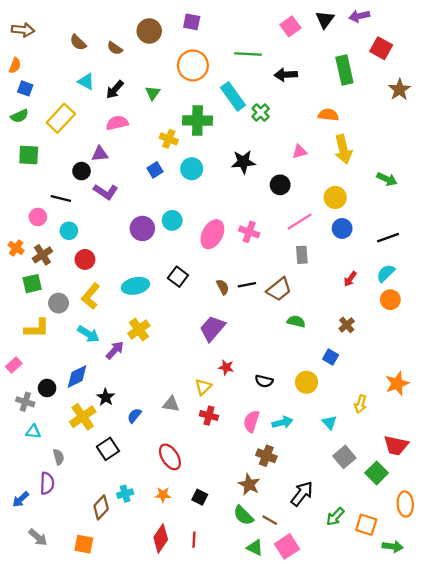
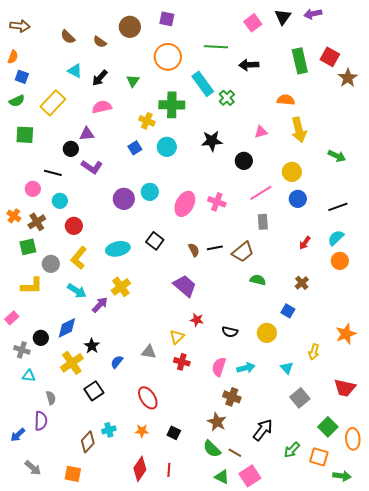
red square: (381, 48) -> (330, 57), moved
purple trapezoid: (212, 328) -> (185, 286), turned 90
green square: (377, 473) -> (328, 427), moved

